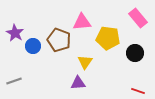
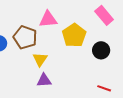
yellow pentagon: (108, 38) -> (74, 35), turned 30
yellow triangle: (85, 62) -> (40, 59), moved

